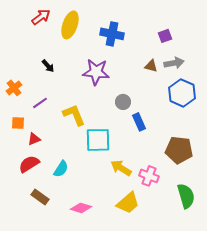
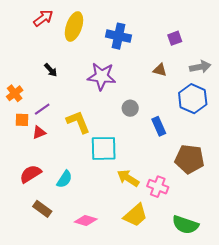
gray arrow: (174, 63) -> (200, 67), moved
blue rectangle: (139, 122) -> (159, 126), moved
orange square: (18, 123) -> (22, 120), moved
red triangle: (34, 139) -> (39, 133), moved
green semicircle: (186, 196) -> (185, 225), moved, turned 125

